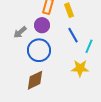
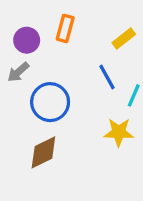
yellow rectangle: (69, 10) -> (124, 38), moved, turned 72
purple circle: (42, 25) -> (27, 40), moved

